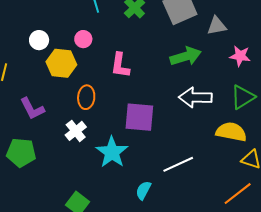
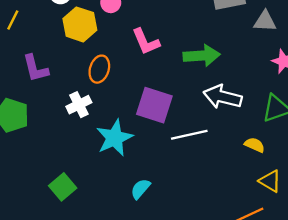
green arrow: (186, 56) -> (202, 56), moved
pink L-shape: (120, 65) -> (146, 42), turned -44
yellow semicircle: (231, 132) -> (255, 145), size x0.6
white line: (178, 164) -> (189, 135), moved

